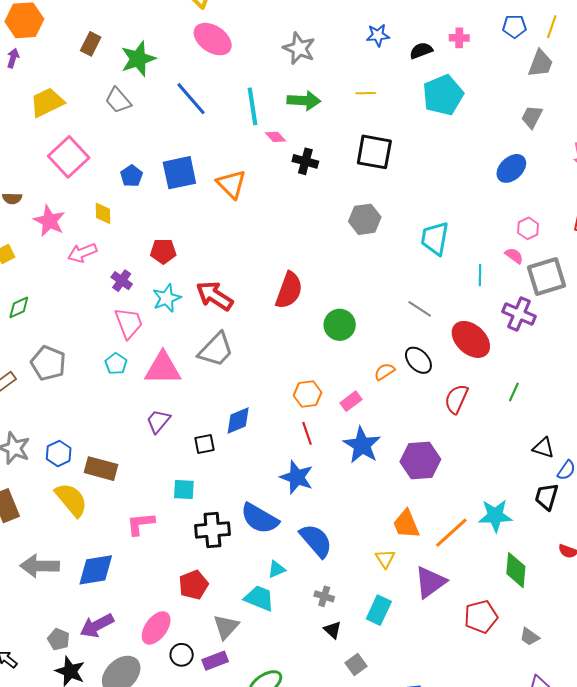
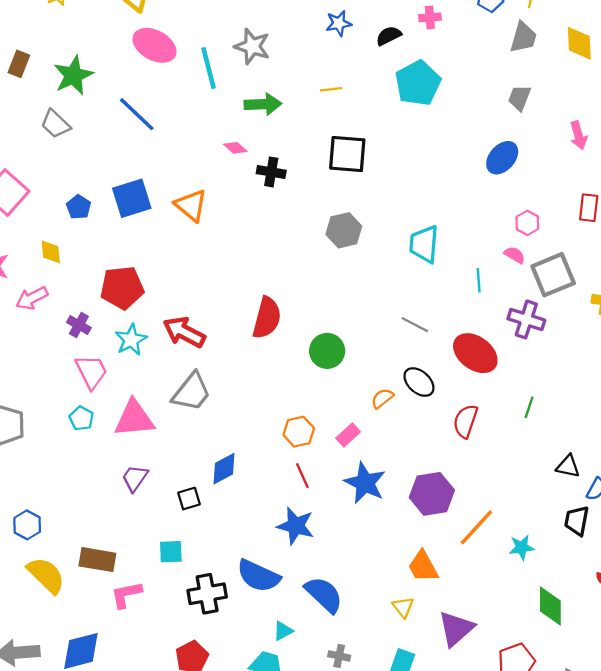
cyan line: (253, 106) -> (209, 68), moved
red pentagon: (163, 251) -> (122, 288), size x1.5
brown rectangle: (101, 469) -> (97, 560), moved
cyan star: (495, 516) -> (522, 547), size x0.7
orange line: (451, 533) -> (476, 527), moved

